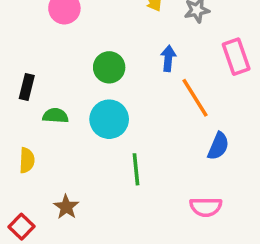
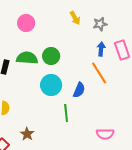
blue arrow: (168, 58) -> (101, 49), moved
green semicircle: (55, 116) -> (27, 58), moved, size x1.5
blue semicircle: (218, 146) -> (79, 90), moved

